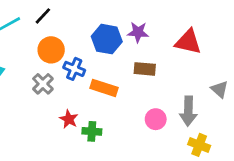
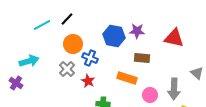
orange rectangle: (104, 88) -> (127, 78), moved
red star: (69, 119) -> (88, 81), moved

